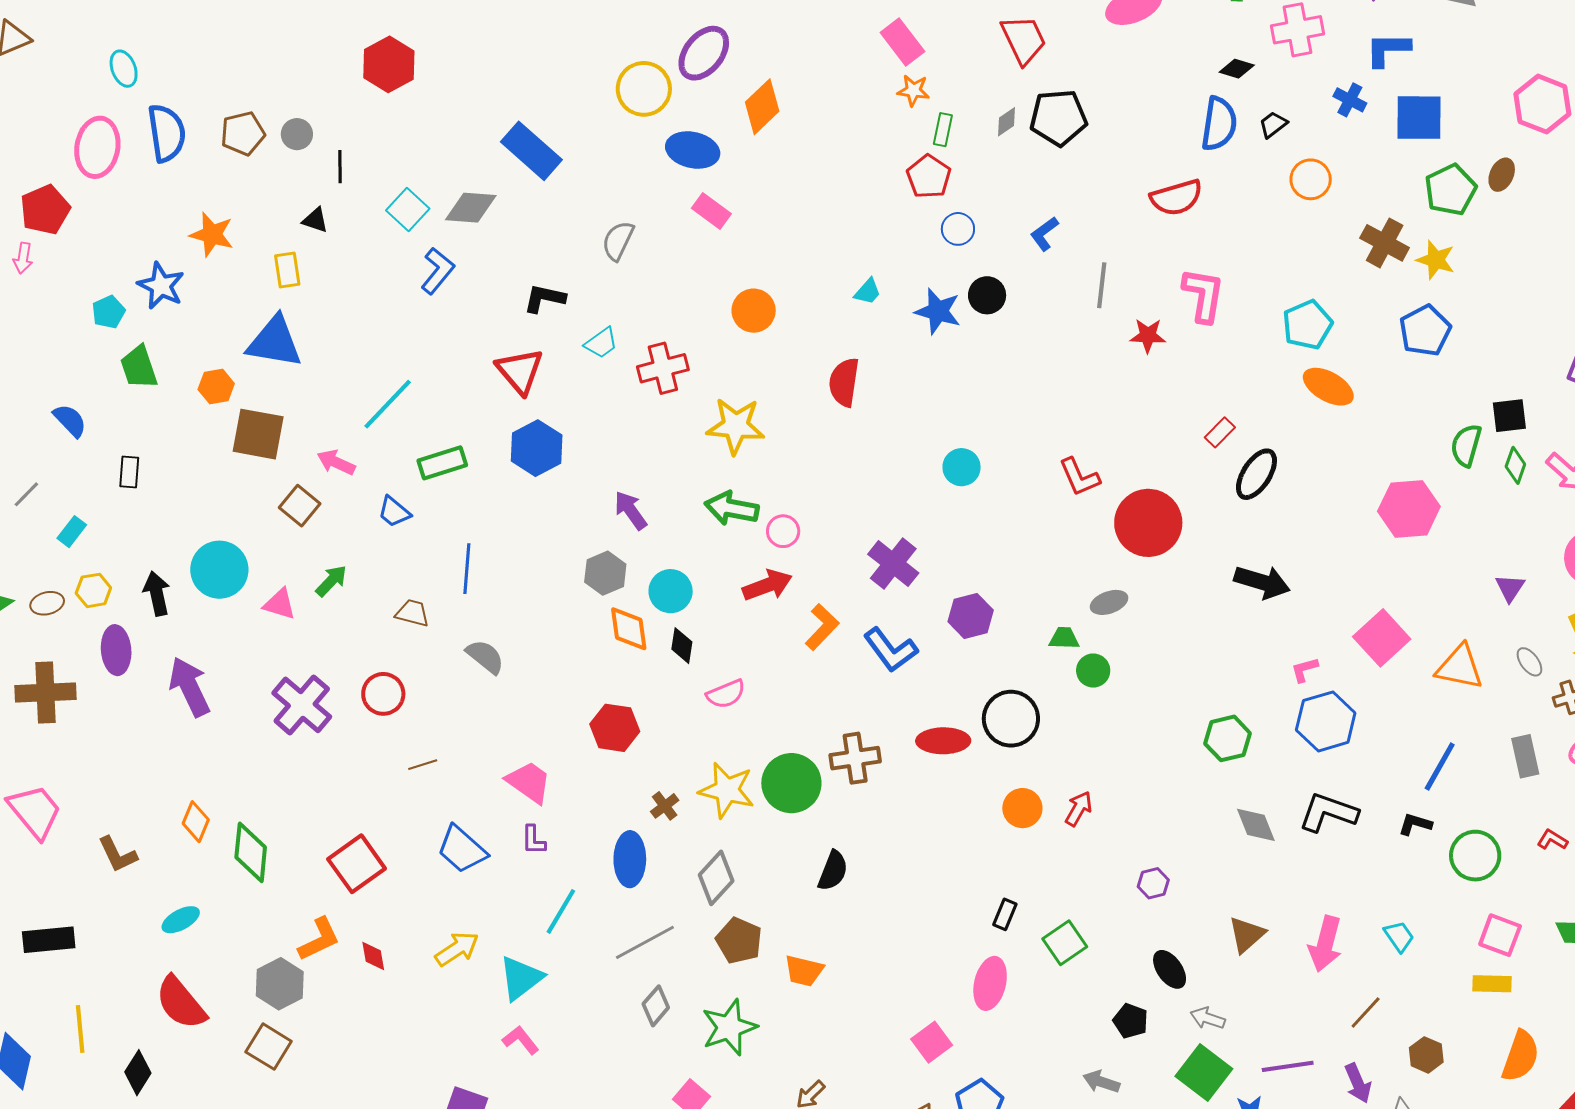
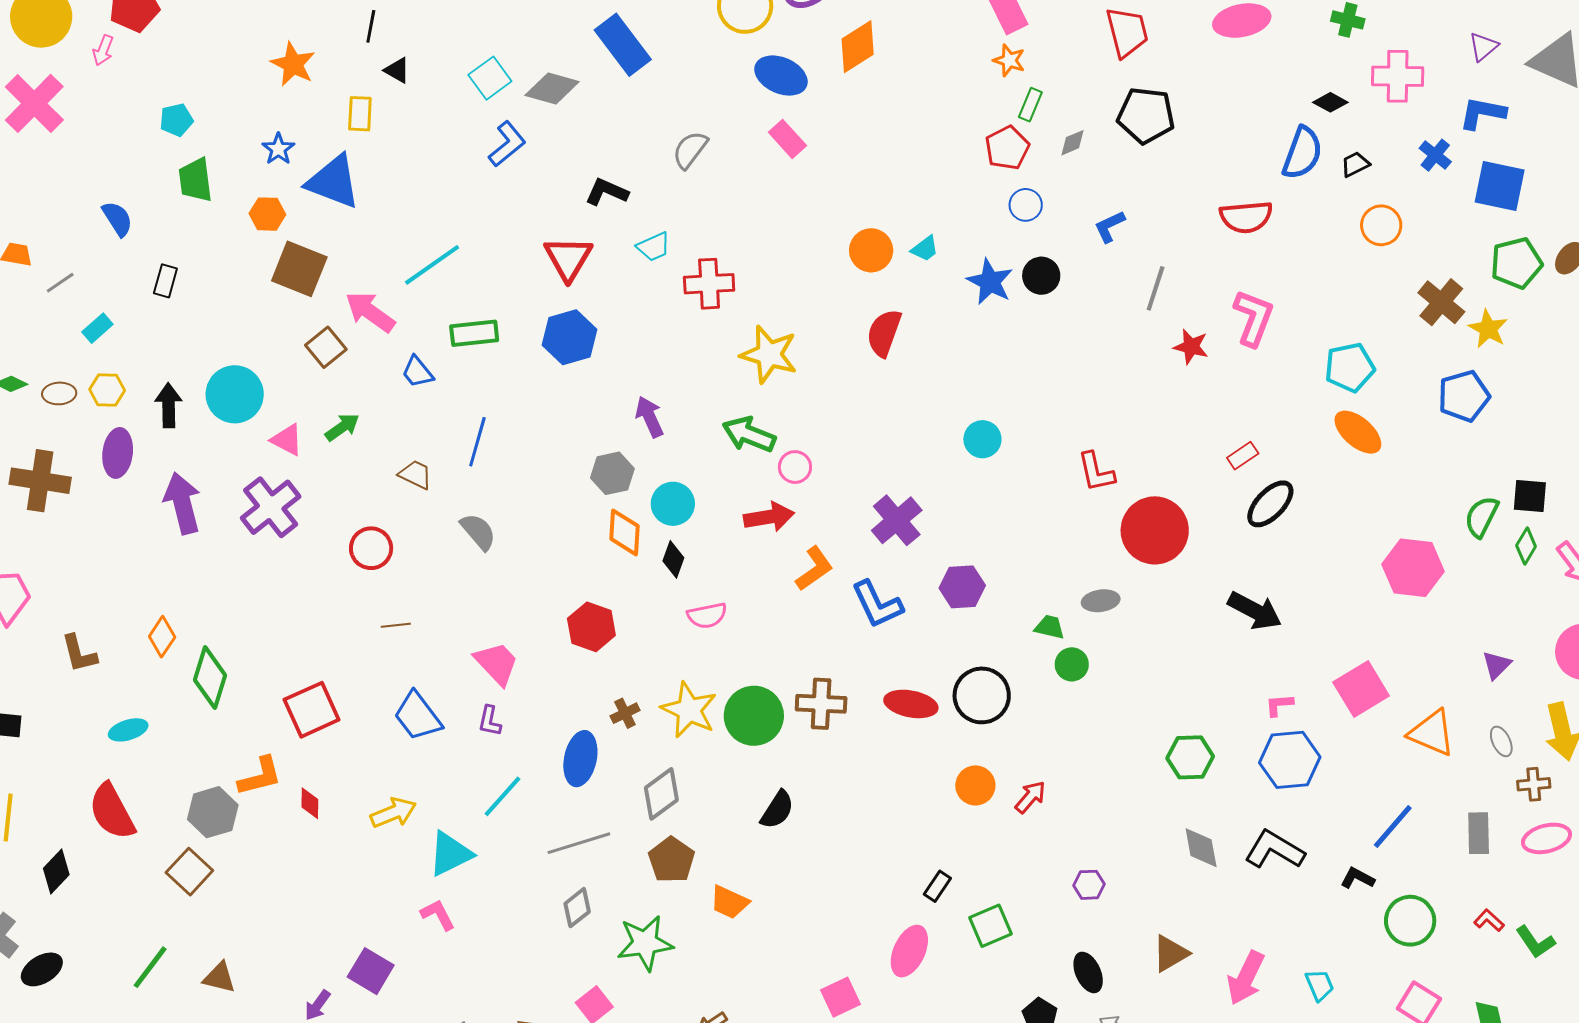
gray diamond: (1007, 122) -> (1073, 143), moved
black line: (340, 167) -> (371, 26), moved
blue star: (161, 286) -> (278, 149), moved, size x0.7
orange circle: (754, 311) -> (871, 250), moved
pink arrow: (336, 462) -> (370, 312), size x1.4
purple cross: (302, 705) -> (271, 507), moved

